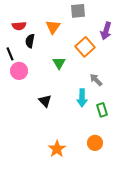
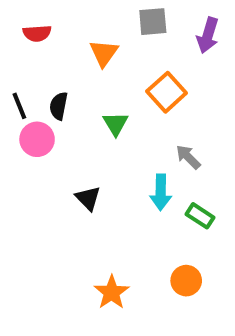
red semicircle: (19, 26) -> (37, 33), moved
purple arrow: (106, 31) -> (208, 35), moved
black semicircle: (30, 41) -> (59, 106), moved
green rectangle: (102, 110) -> (200, 216), turned -40

